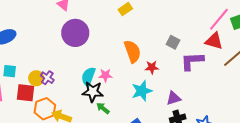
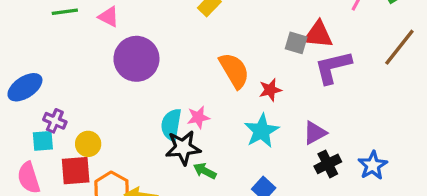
red triangle: (214, 41) -> (318, 35), moved
purple cross: (47, 78) -> (55, 121), moved

